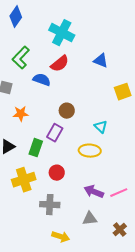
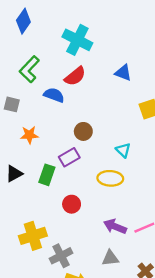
purple rectangle: (55, 133) -> (69, 157), turned 30
yellow cross: (24, 180) -> (33, 236), moved
gray cross: (50, 205) -> (61, 256), moved, turned -30

